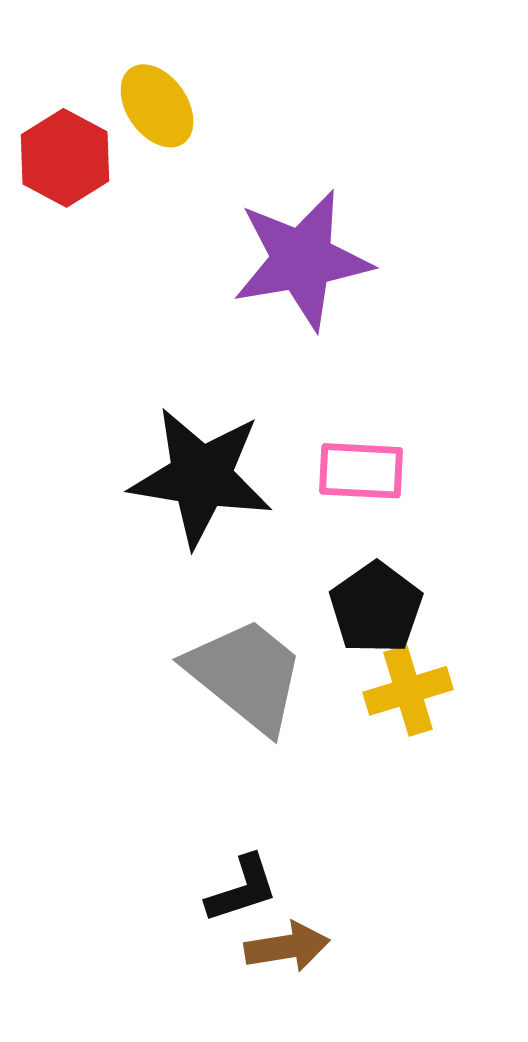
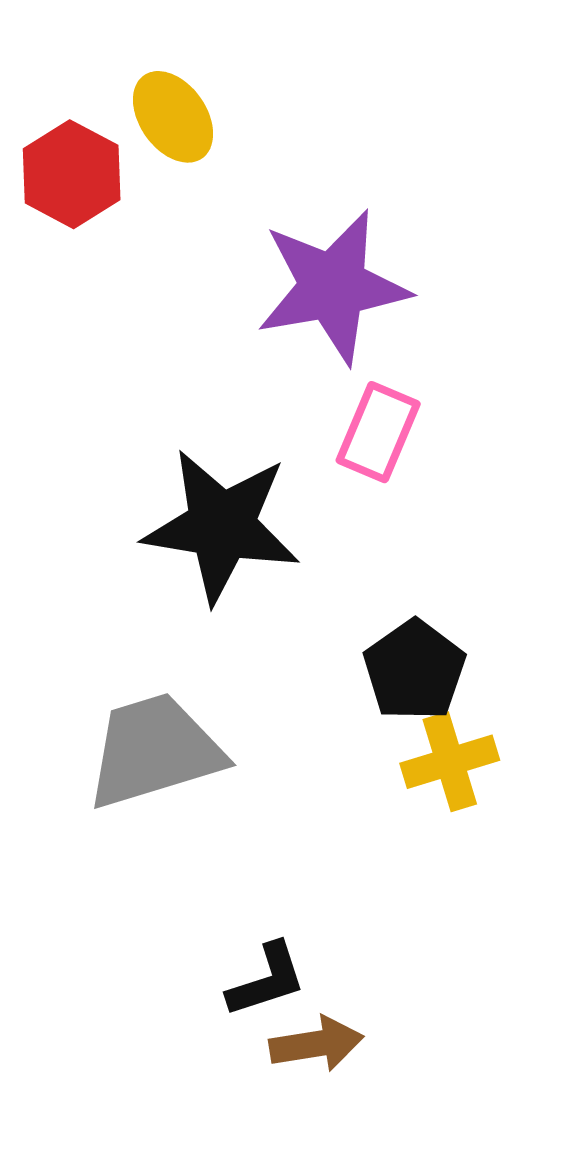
pink rectangle: (361, 471) -> (378, 432), moved, turned -70
gray trapezoid: (246, 675) -> (154, 751), moved, turned -56

